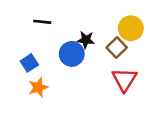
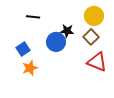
yellow circle: (131, 28) -> (94, 16), moved
red triangle: (124, 80) -> (97, 62), turned -40

